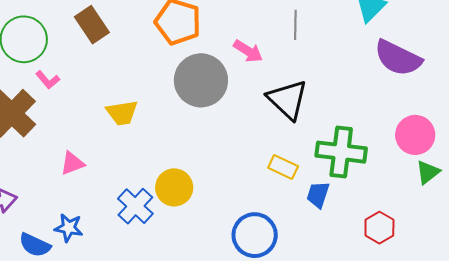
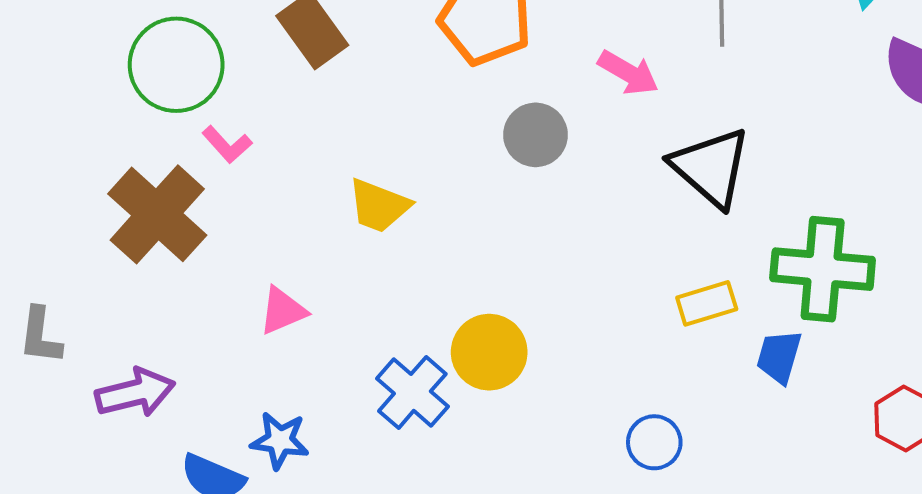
gray circle: (201, 80) -> (536, 135), size x0.6
yellow trapezoid: (122, 113) -> (379, 206), turned 32
yellow rectangle: (283, 167) -> (707, 303), turned -40
blue circle: (255, 235) -> (654, 442), size x0.6

